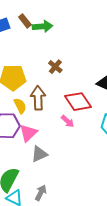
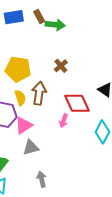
pink arrow: (68, 121) -> (64, 121), turned 56
gray arrow: (41, 193) -> (42, 179), moved, turned -49

